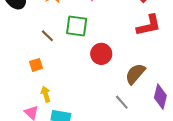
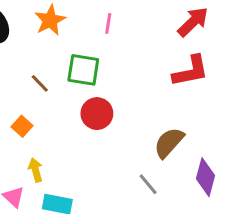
red circle: (101, 54) -> (97, 114), moved
orange square: (36, 65) -> (22, 126), turned -32

